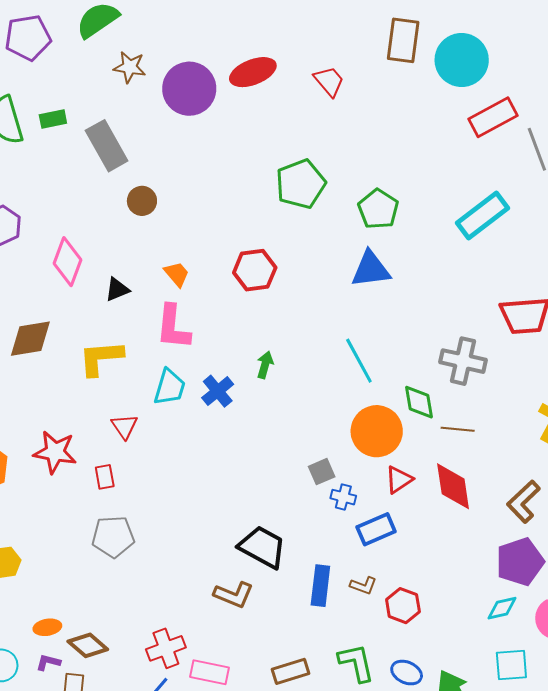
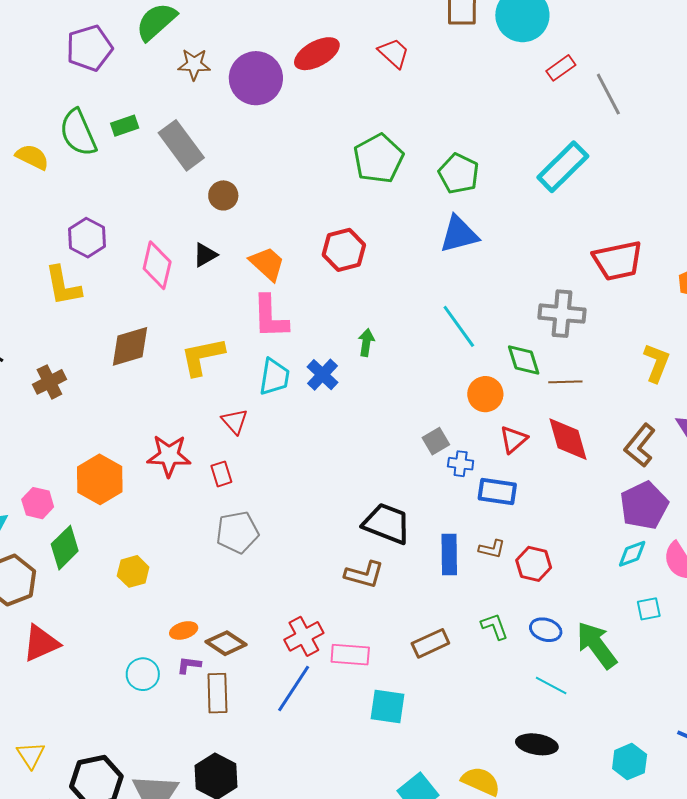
red rectangle: (493, 117) -> (561, 68), size x0.6
orange trapezoid: (177, 274) -> (267, 264), size x1.4
black triangle: (117, 289) -> (205, 255), moved
orange circle: (377, 431) -> (485, 394), size x0.7
blue rectangle: (376, 529) -> (497, 491), turned 39
green L-shape: (356, 663) -> (495, 626), size x0.7
cyan square: (511, 665) -> (649, 609), size x0.7

